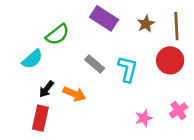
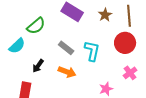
black arrow: (47, 89) -> (38, 66), moved
orange arrow: (74, 94) -> (67, 72), moved
pink cross: (178, 110) -> (130, 73), moved

